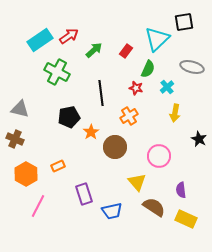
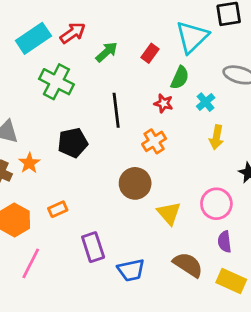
orange star: (91, 132) -> (29, 163), moved
pink circle: (159, 156) -> (216, 204), moved
yellow triangle: (137, 182) -> (169, 213), moved

